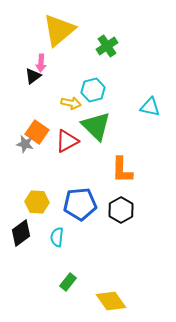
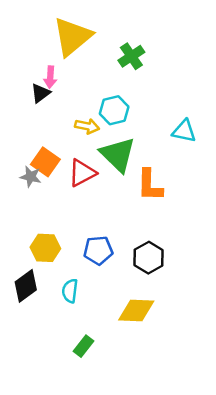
orange L-shape: (122, 170) -> (150, 185), moved
blue pentagon: (80, 204) -> (98, 250), size x0.7
yellow diamond: (111, 301) -> (136, 311), moved, turned -52

